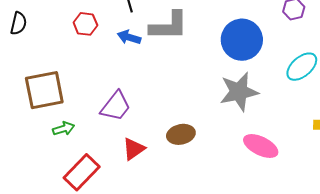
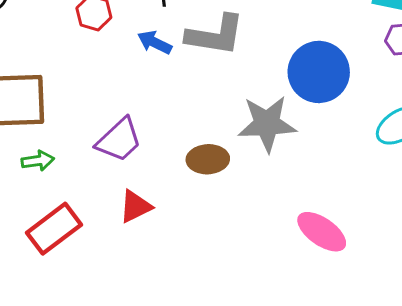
gray star: (239, 92) -> (267, 124), moved
brown ellipse: (181, 134) -> (208, 159), moved

